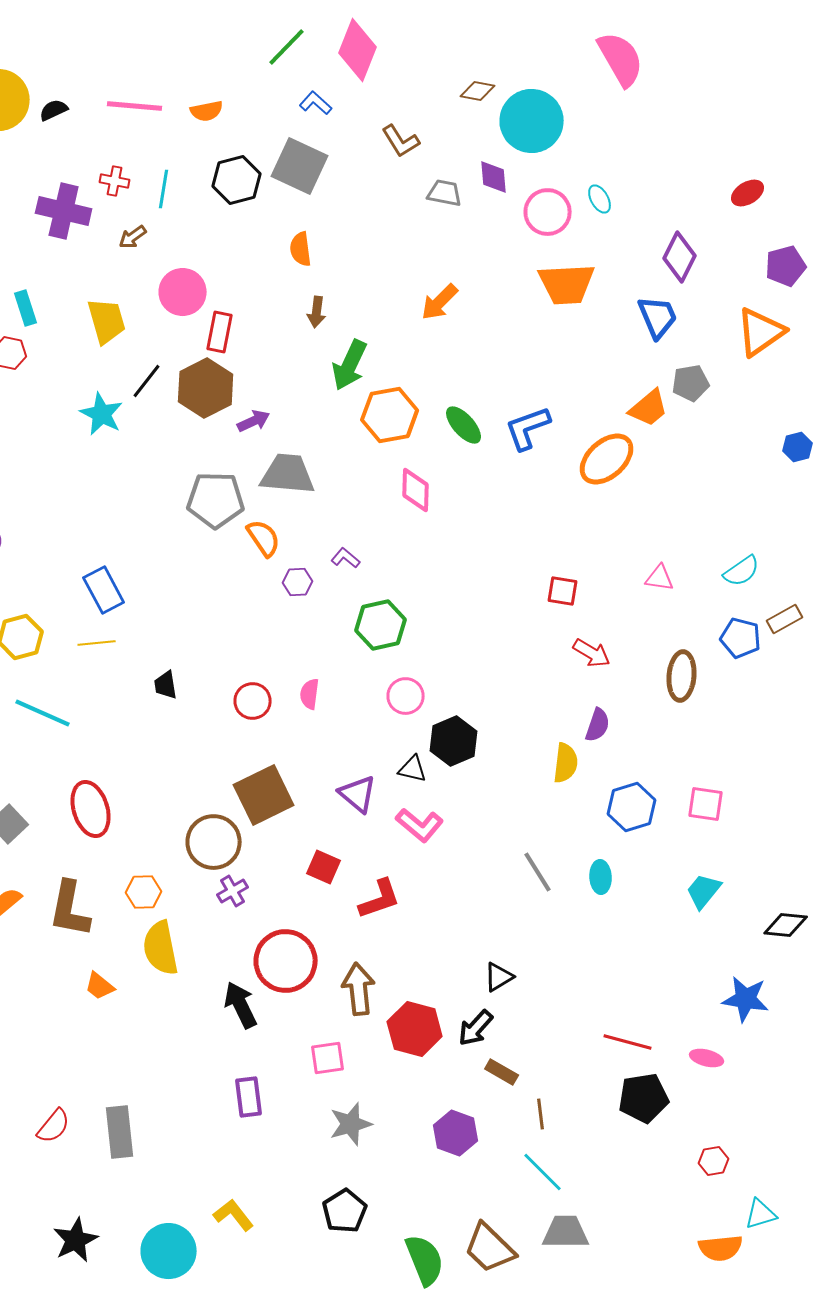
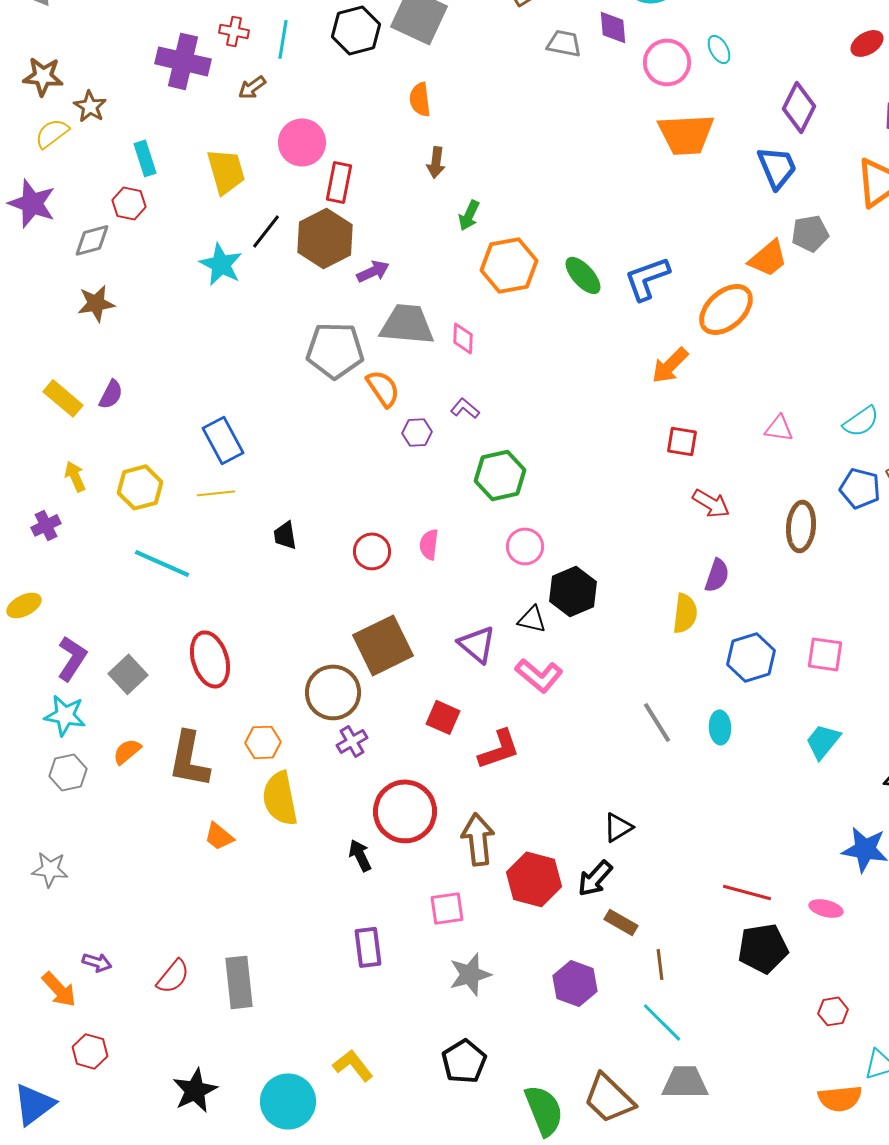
orange arrow: (440, 302) -> (670, 365), moved
green arrow: (350, 365) -> (469, 215), size x0.6
pink diamond: (416, 490) -> (463, 338), moved, size x0.7
black arrow: (241, 1005) -> (360, 855), size x0.7

